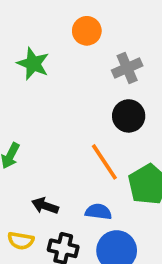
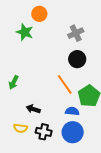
orange circle: (87, 31) -> (39, 14), moved
blue semicircle: (98, 212) -> (72, 111), moved

